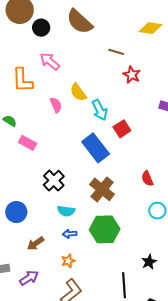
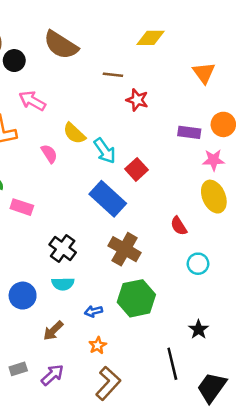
cyan semicircle: (66, 211) -> (63, 284), moved

